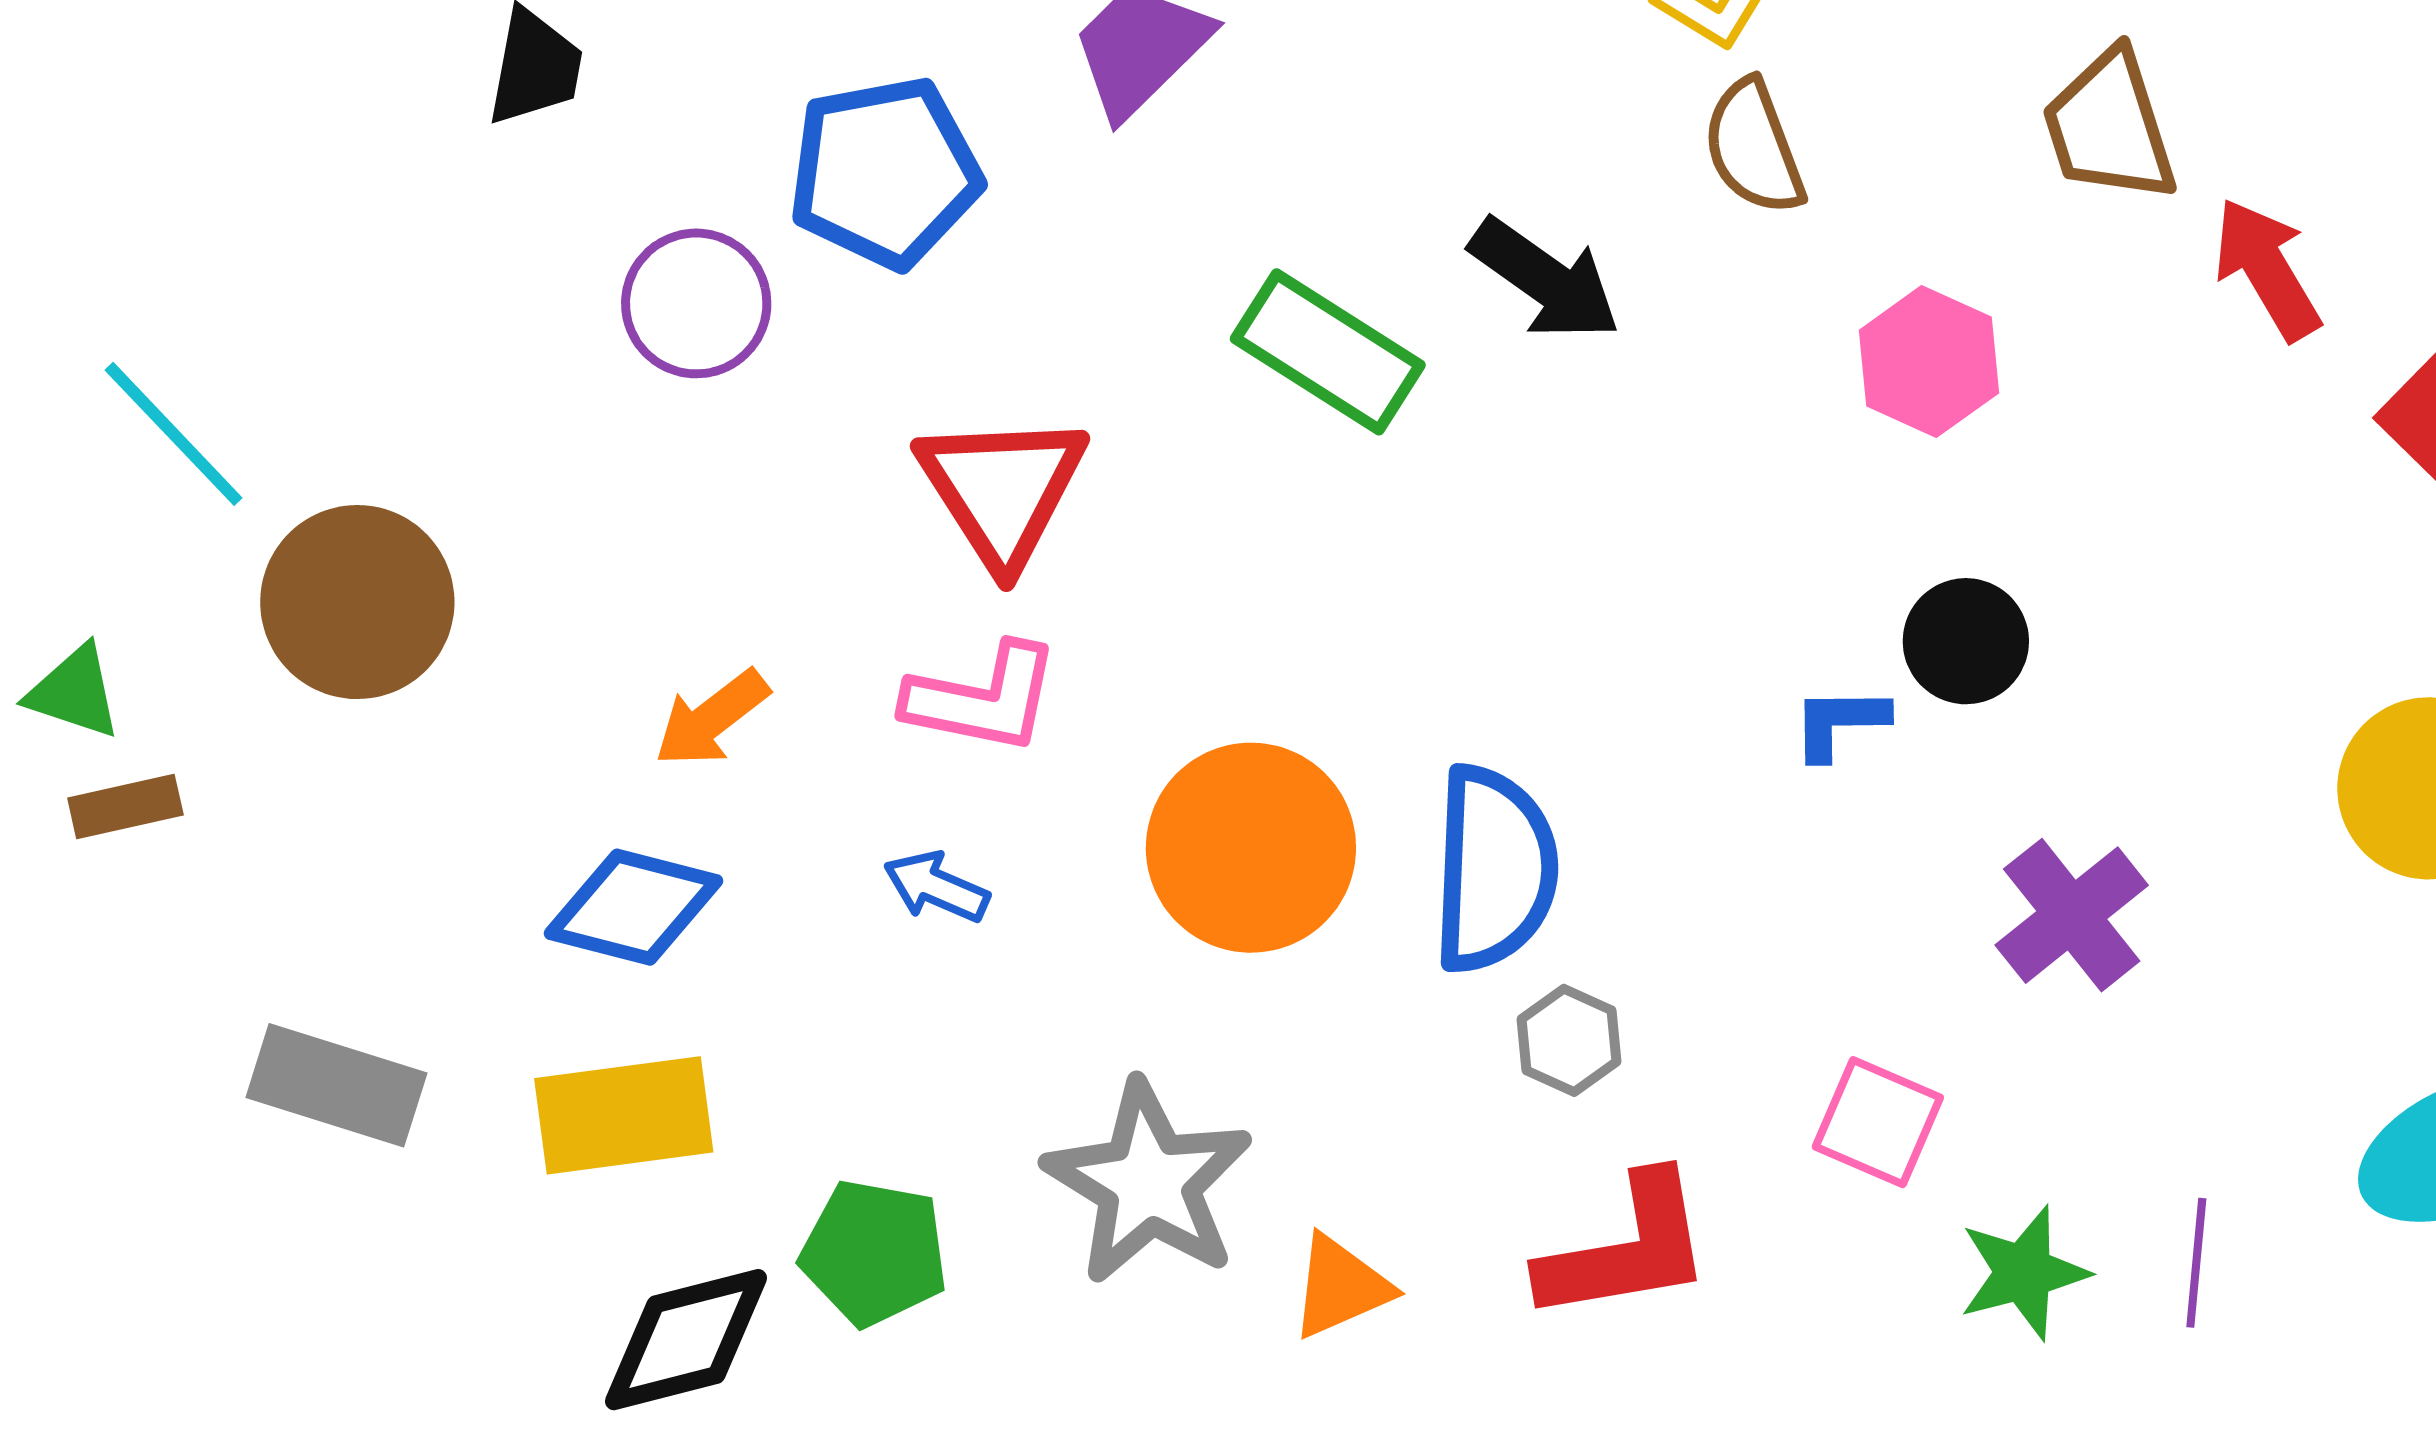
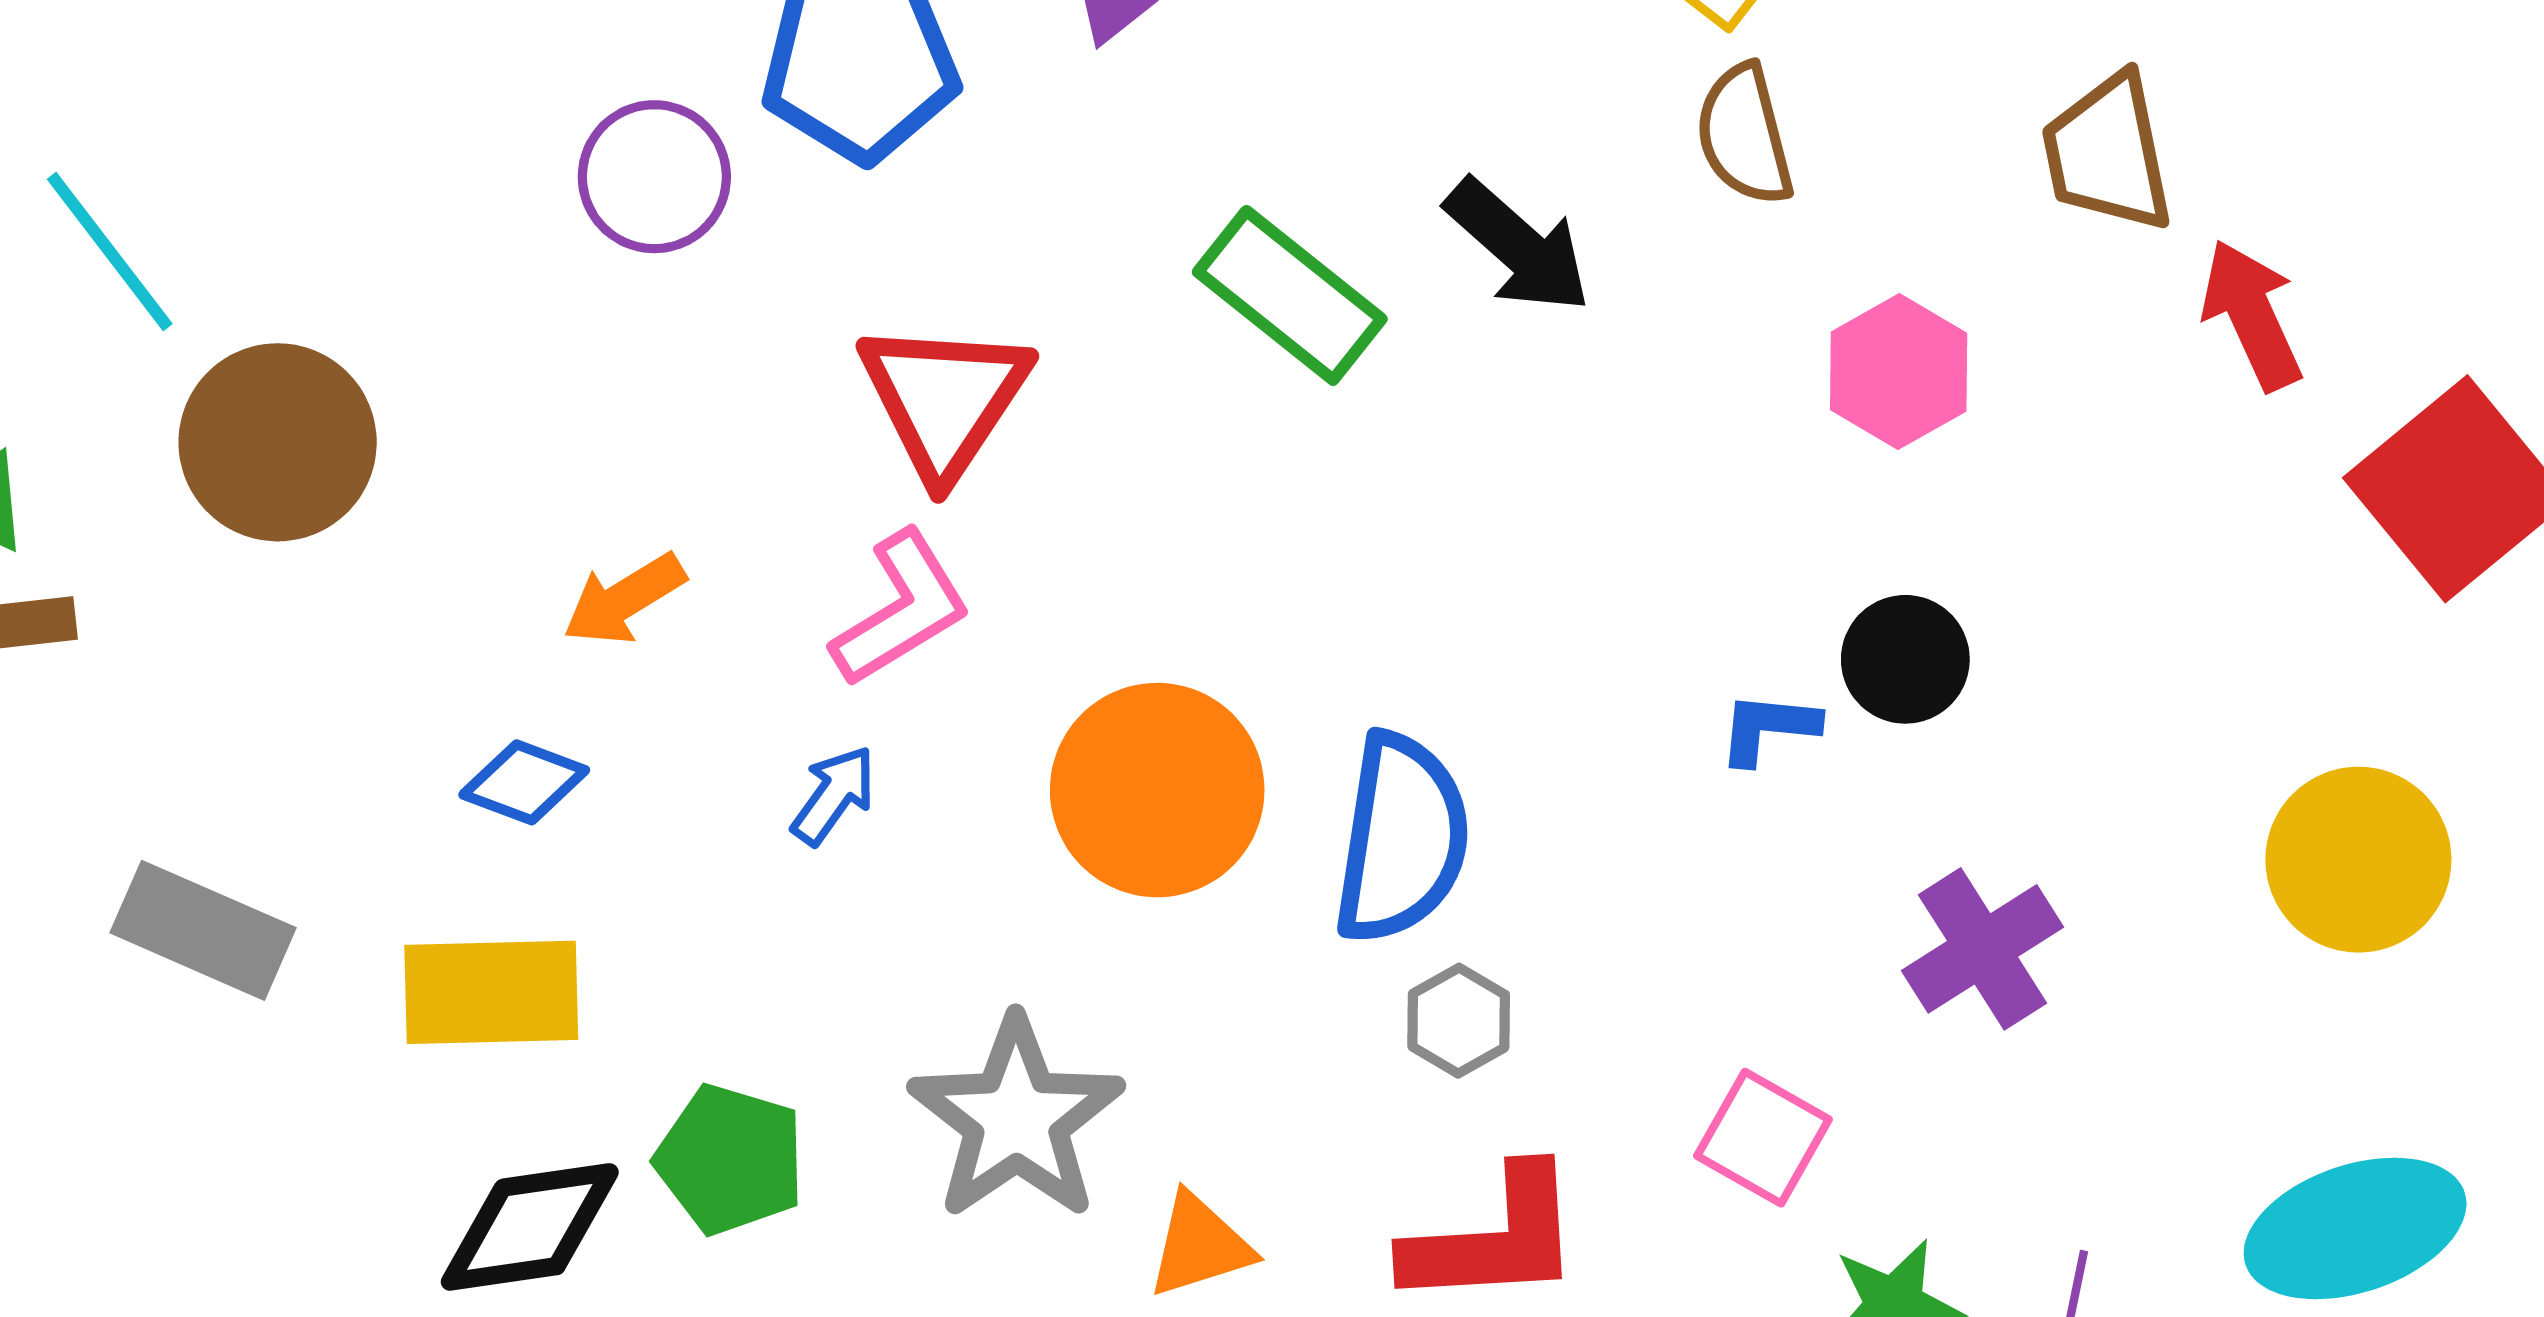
pink L-shape: (982, 698) -> (901, 609), turned -49
blue arrow: (936, 887) -> (834, 795), turned 96
blue diamond: (634, 907) -> (524, 782), size x0.7

